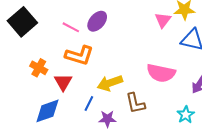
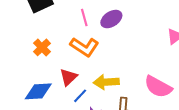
pink line: (71, 27) -> (84, 18), turned 30
red triangle: (63, 82) -> (68, 77), moved

